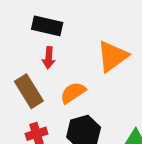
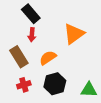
black rectangle: (47, 26) -> (31, 14), turned 36

